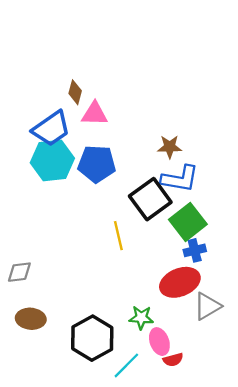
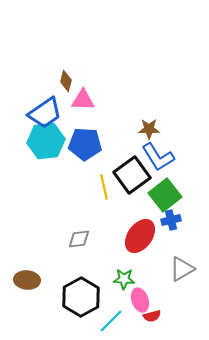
blue L-shape: (180, 179) -> (158, 157), turned 48
yellow line: (118, 236) -> (104, 187), moved
gray diamond: (19, 272) -> (79, 239), moved
red ellipse: (180, 282) -> (140, 236), moved, turned -32

